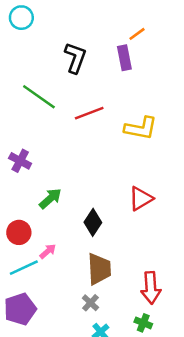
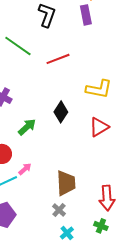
yellow L-shape: (141, 128) -> (99, 89), moved
black diamond: (93, 222) -> (61, 112), moved

